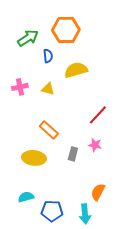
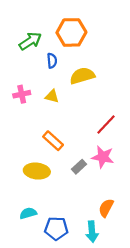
pink star: (95, 145) -> (103, 157), size x1.5
gray rectangle: (73, 154) -> (79, 167), turned 32

